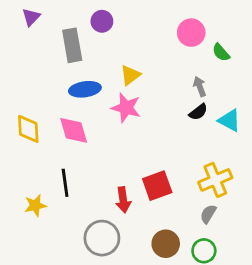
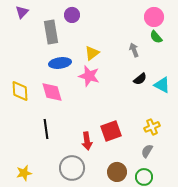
pink circle: (191, 33) -> (154, 17), moved
gray arrow: (200, 86) -> (134, 50), moved
yellow cross: (215, 180) -> (152, 127), size x0.7
yellow star: (35, 205) -> (24, 173), moved

